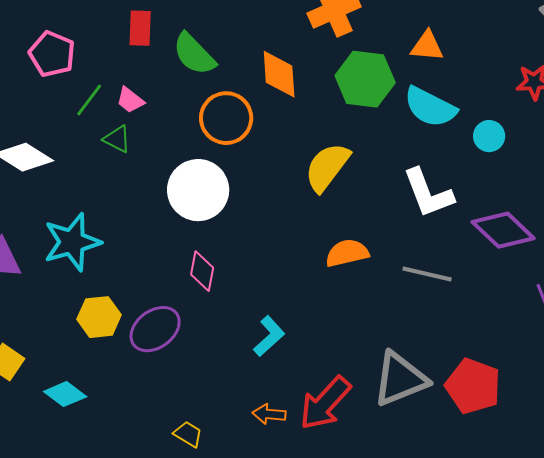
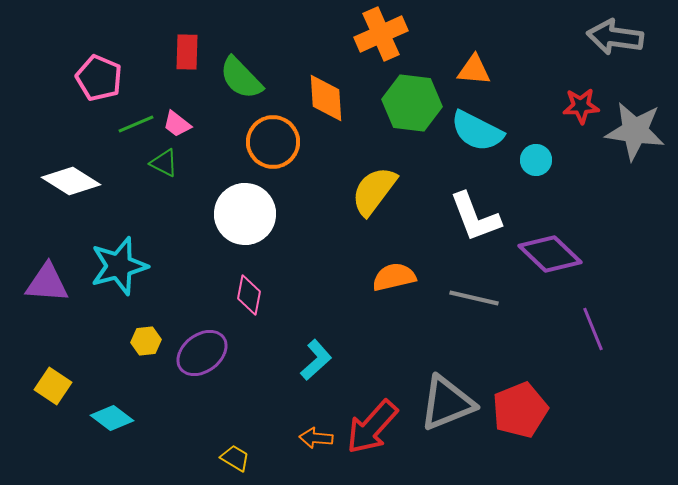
green line: (89, 100) -> (136, 124), turned 30
yellow hexagon: (99, 317) -> (146, 341), size x0.7
red pentagon: (473, 386) -> (520, 410), turned 30

